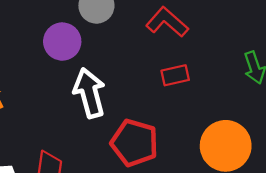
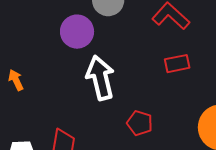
red pentagon: (134, 143) -> (140, 123), size x0.6

